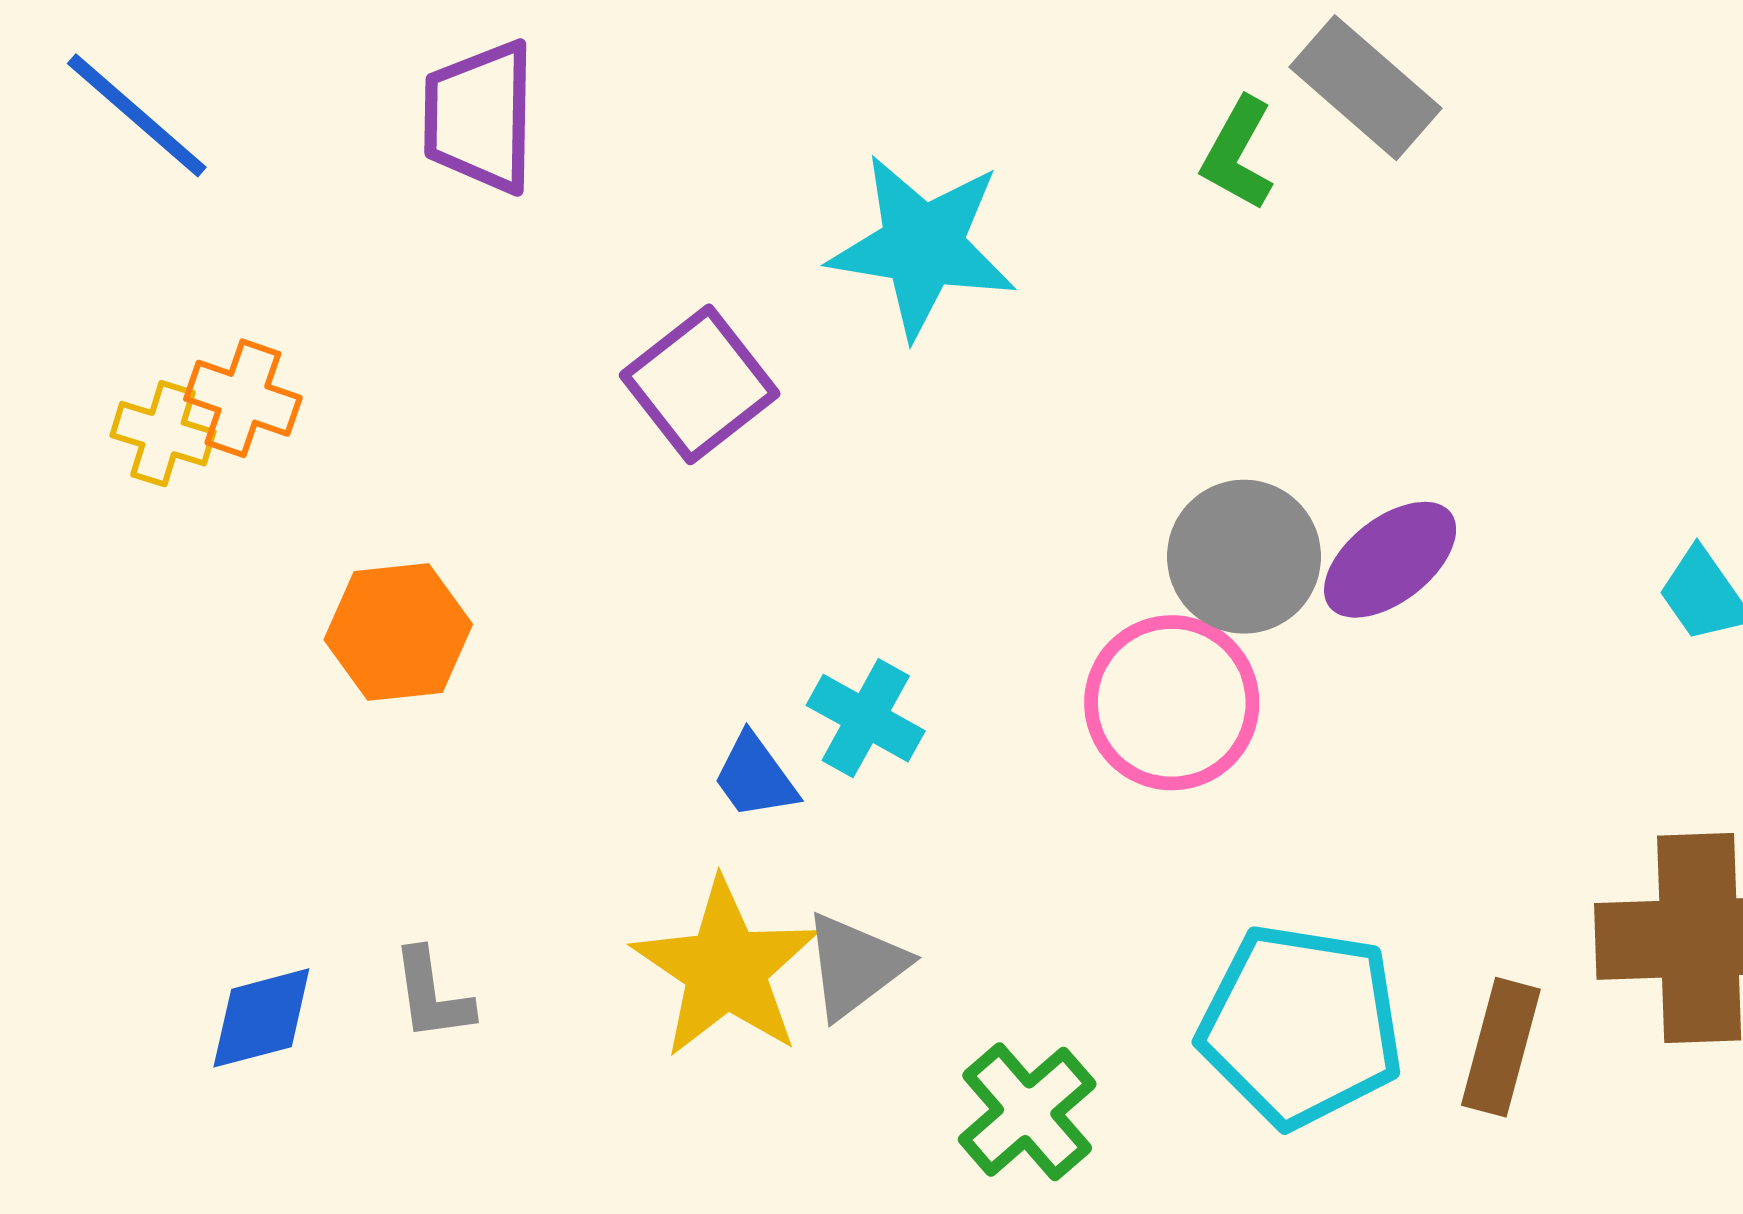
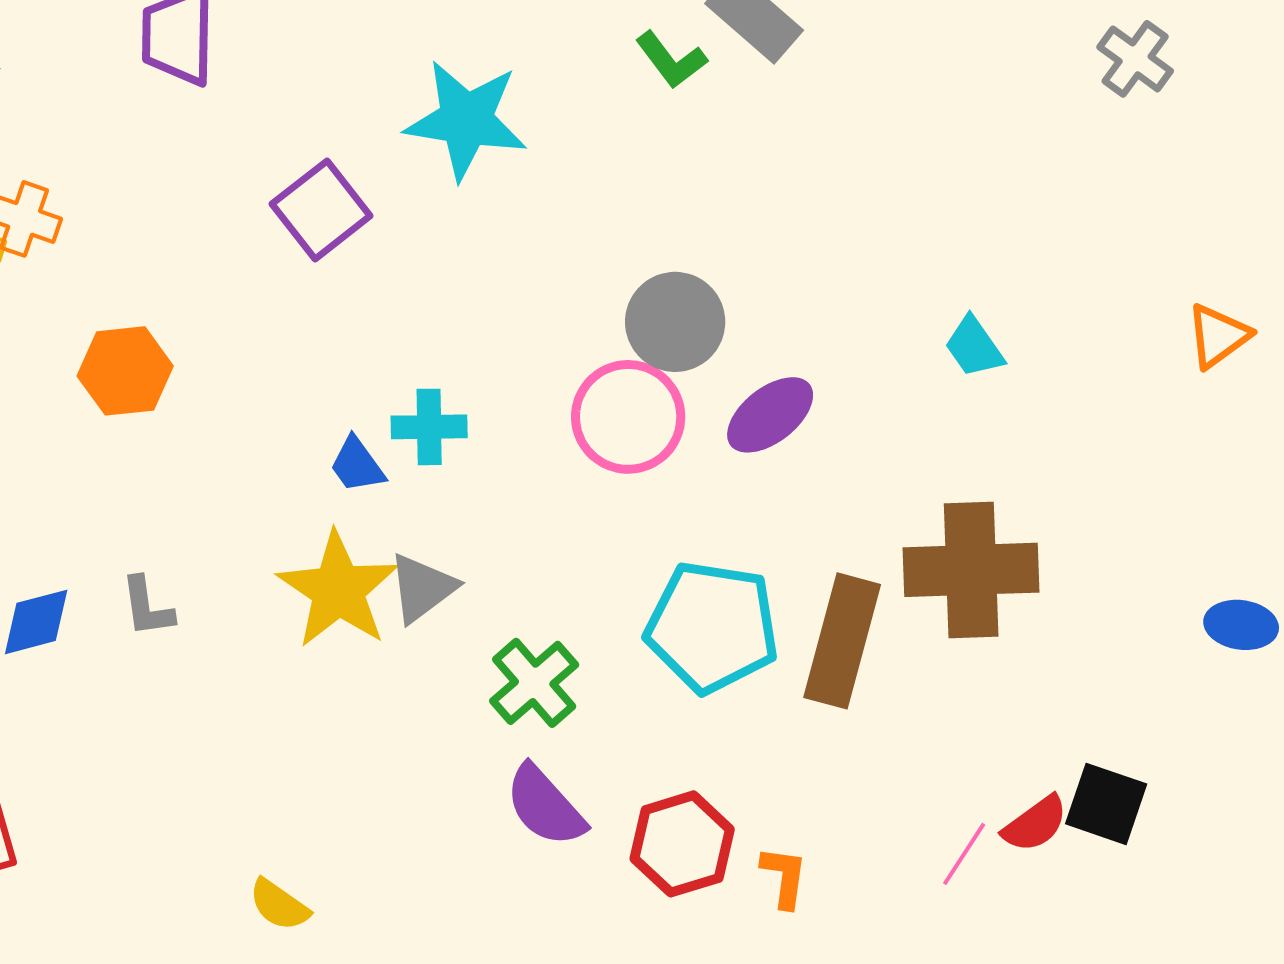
green L-shape: (1238, 154) -> (671, 60), turned -66
purple ellipse: (1390, 560) -> (770, 415), moved
cyan cross: (866, 718) -> (429, 427), turned -30
brown rectangle: (1501, 1047) -> (842, 641), size x1.5

